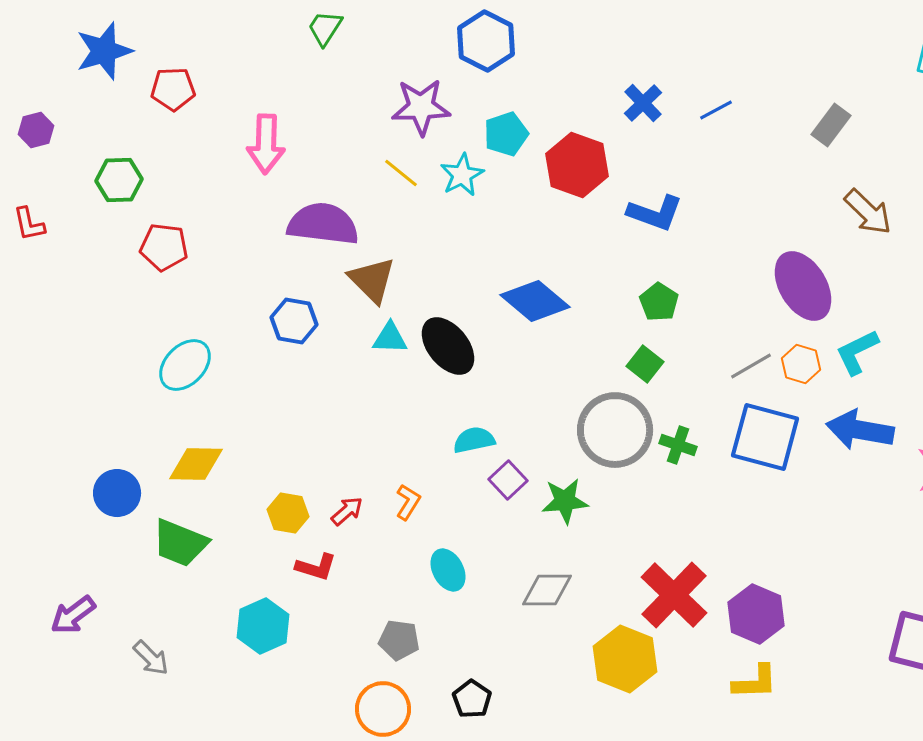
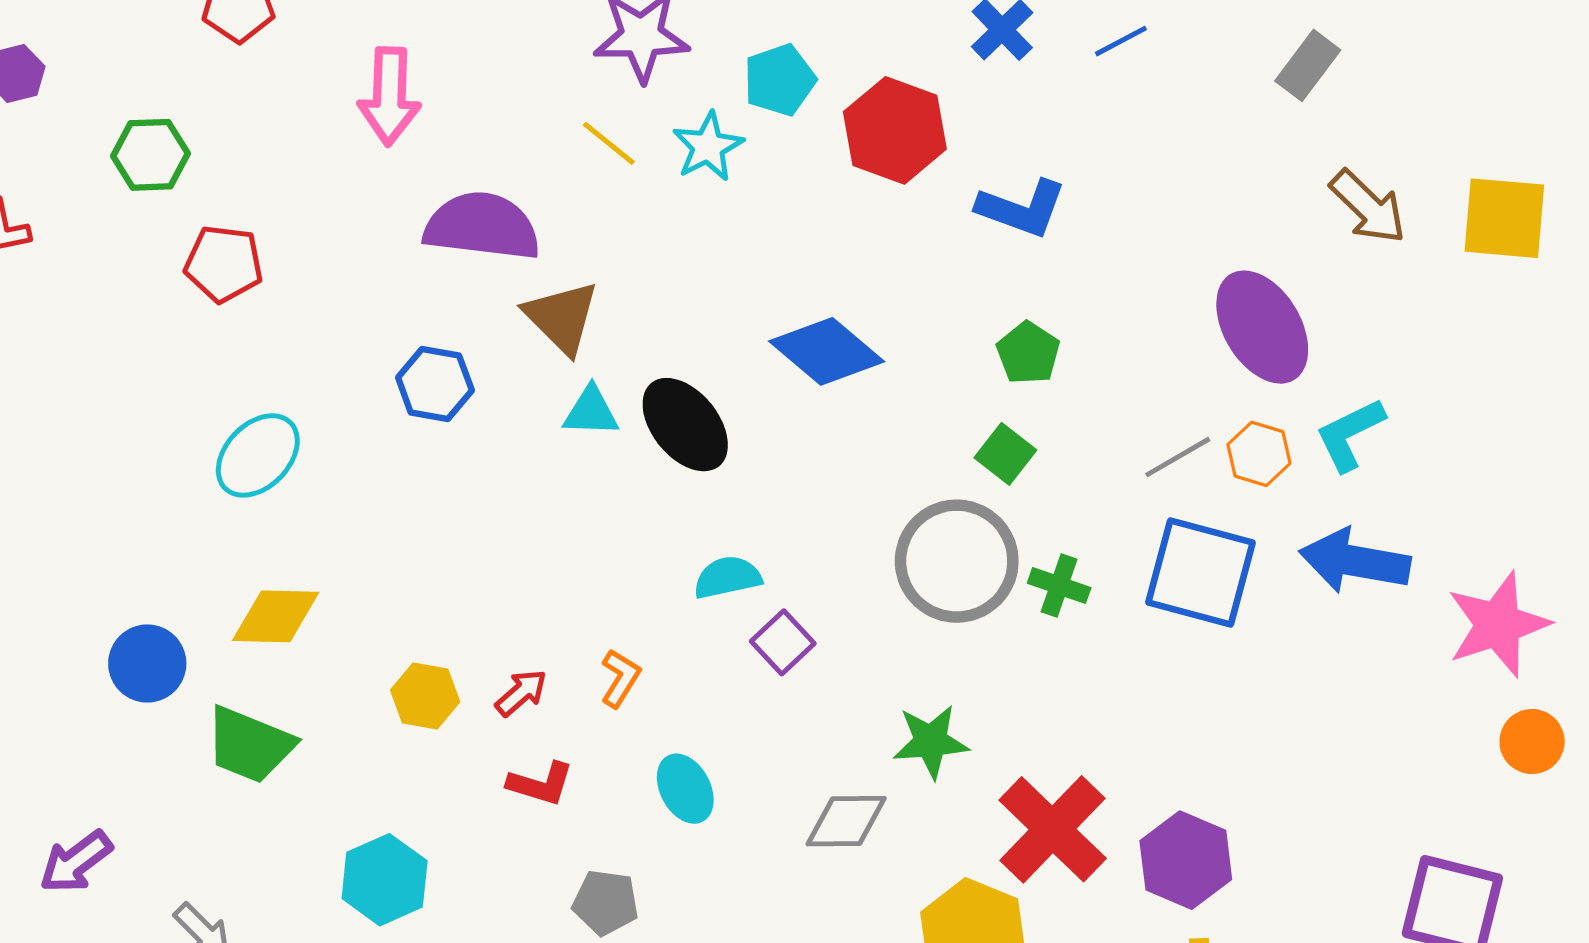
green star: (565, 501) -> (931, 742), moved
red L-shape: (316, 567) -> (541, 784), moved

